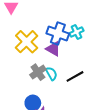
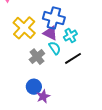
cyan cross: (76, 32) -> (70, 36), moved
cyan semicircle: (51, 74) -> (55, 48), moved

